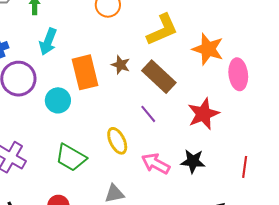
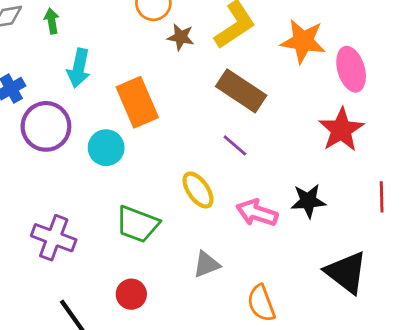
brown star: (121, 65) -> (181, 37), moved
red star: (203, 114) -> (341, 130), moved

